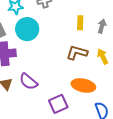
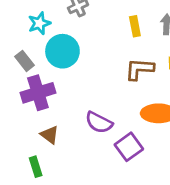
purple semicircle: (28, 82) -> (99, 122), moved

